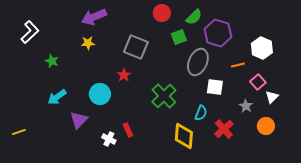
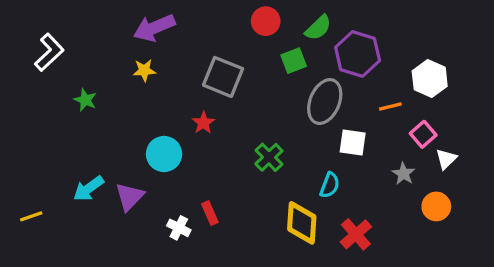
green cross: (164, 96) -> (269, 157), size x0.7
cyan arrow: (57, 97) -> (89, 188), moved
red cross: (224, 129) -> (356, 234), moved

